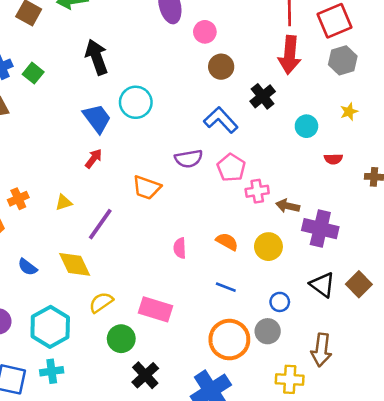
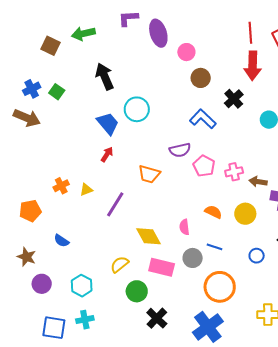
pink pentagon: (231, 168) -> (204, 166), moved
orange cross: (18, 199) -> (61, 186), moved
pink semicircle: (180, 248) -> (184, 227), moved
yellow diamond: (75, 264) -> (148, 236), moved
cyan hexagon: (50, 327) -> (82, 286), size x0.7
gray circle: (268, 331) -> (193, 258), moved

